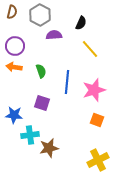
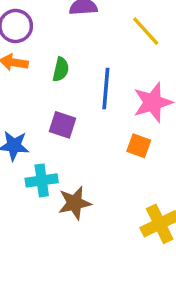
green semicircle: (41, 71) -> (61, 69), turned 32
orange square: (97, 120) -> (139, 146), moved

